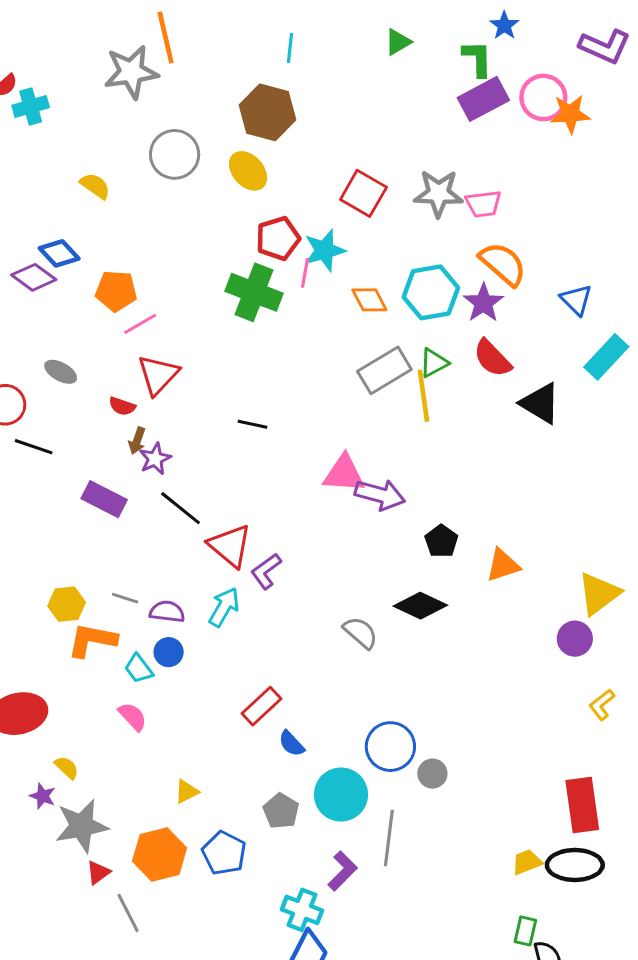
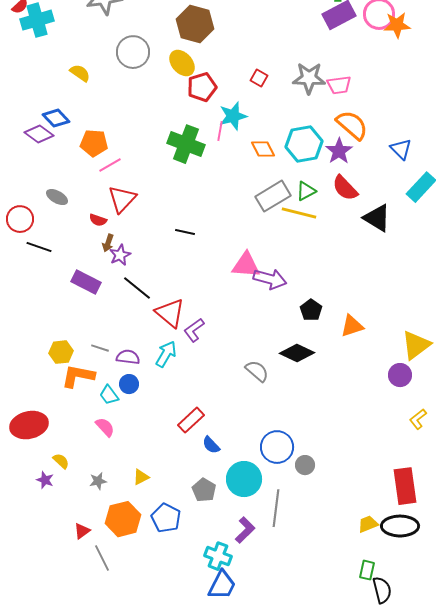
cyan cross: (31, 106) -> (37, 20), size x1.4
red square: (363, 193) -> (259, 78), size x0.6
red pentagon: (278, 238) -> (202, 87), moved
yellow line: (423, 396) -> (299, 213), turned -68
gray star: (82, 826) -> (98, 481), moved, size x0.5

